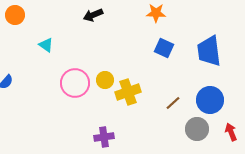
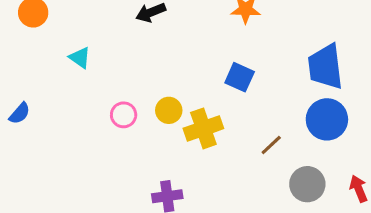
blue square: (164, 48) -> (240, 77), moved
pink circle: (75, 83) -> (124, 115), size x0.6
blue circle: (210, 100) -> (327, 119), moved

